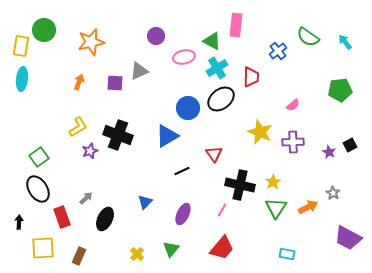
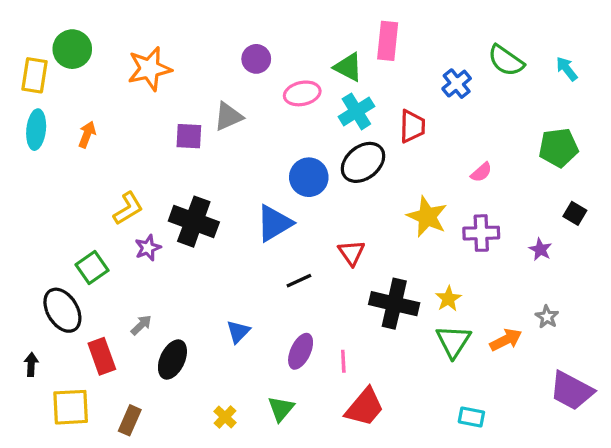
orange arrow: (79, 82) -> (87, 134), moved
black square: (350, 145) -> (575, 213), moved, turned -32
green square: (39, 157) -> (92, 268), moved
pink line: (222, 210) -> (343, 361), moved, turned -32

